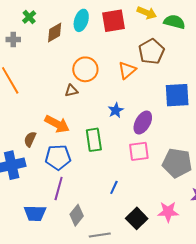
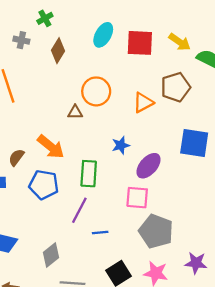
brown diamond: (55, 32) -> (58, 51), moved, turned -40
gray pentagon: (177, 163) -> (156, 231), moved
blue line: (114, 187) -> (100, 232), turned 48
purple line: (59, 189) -> (79, 210), moved

